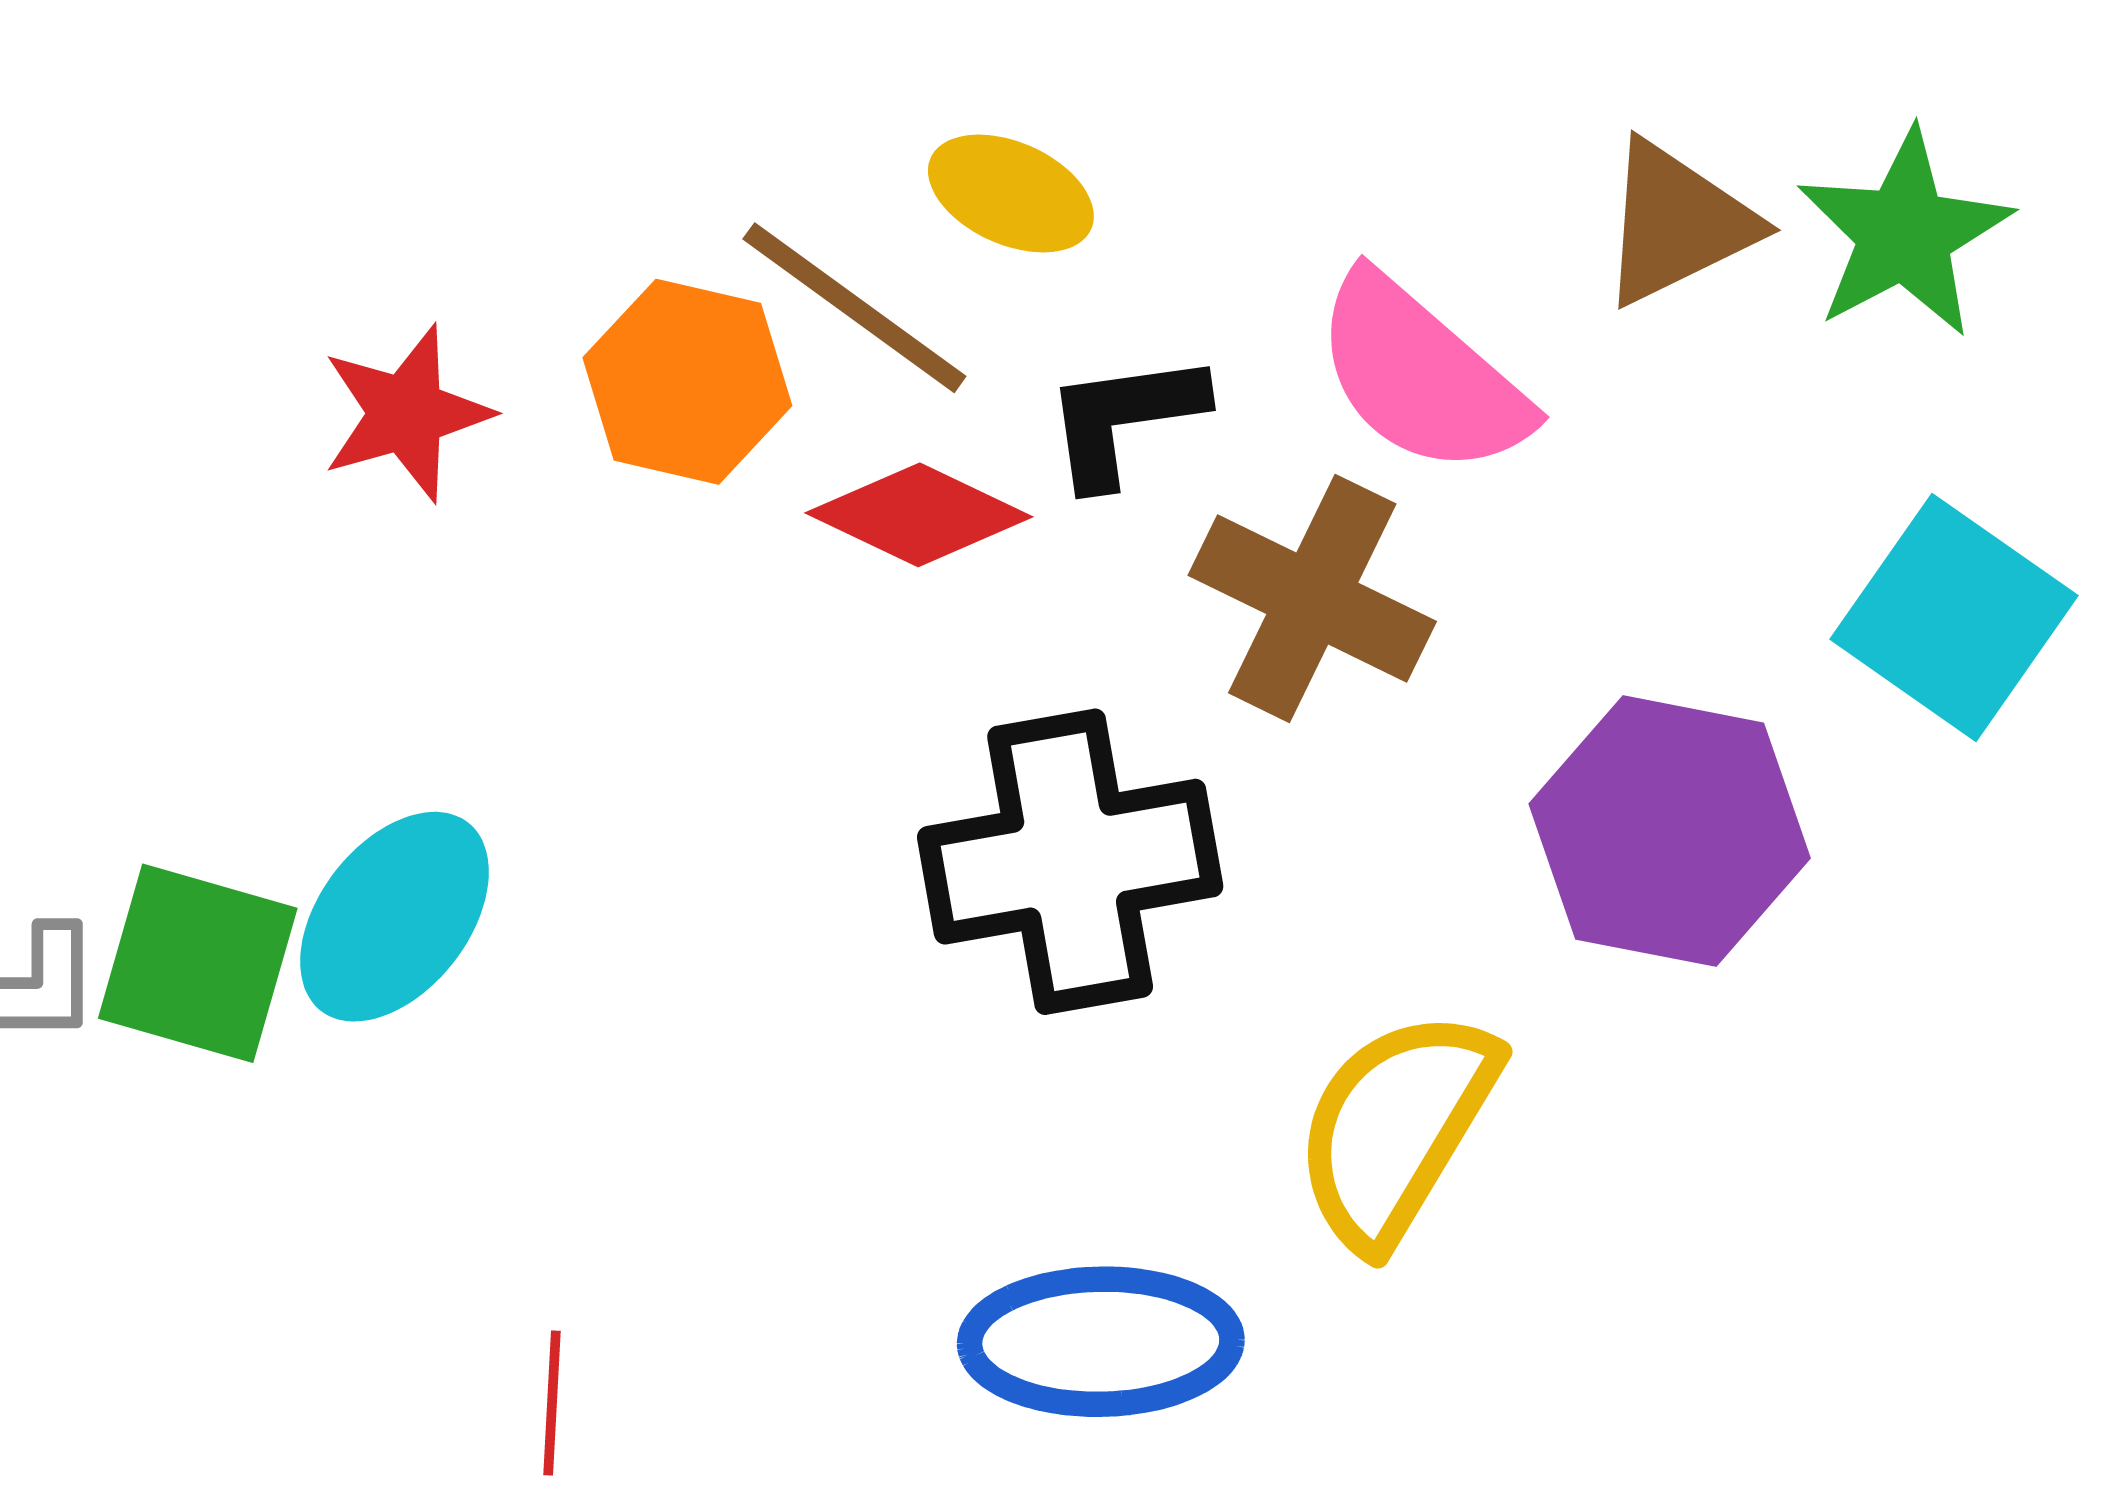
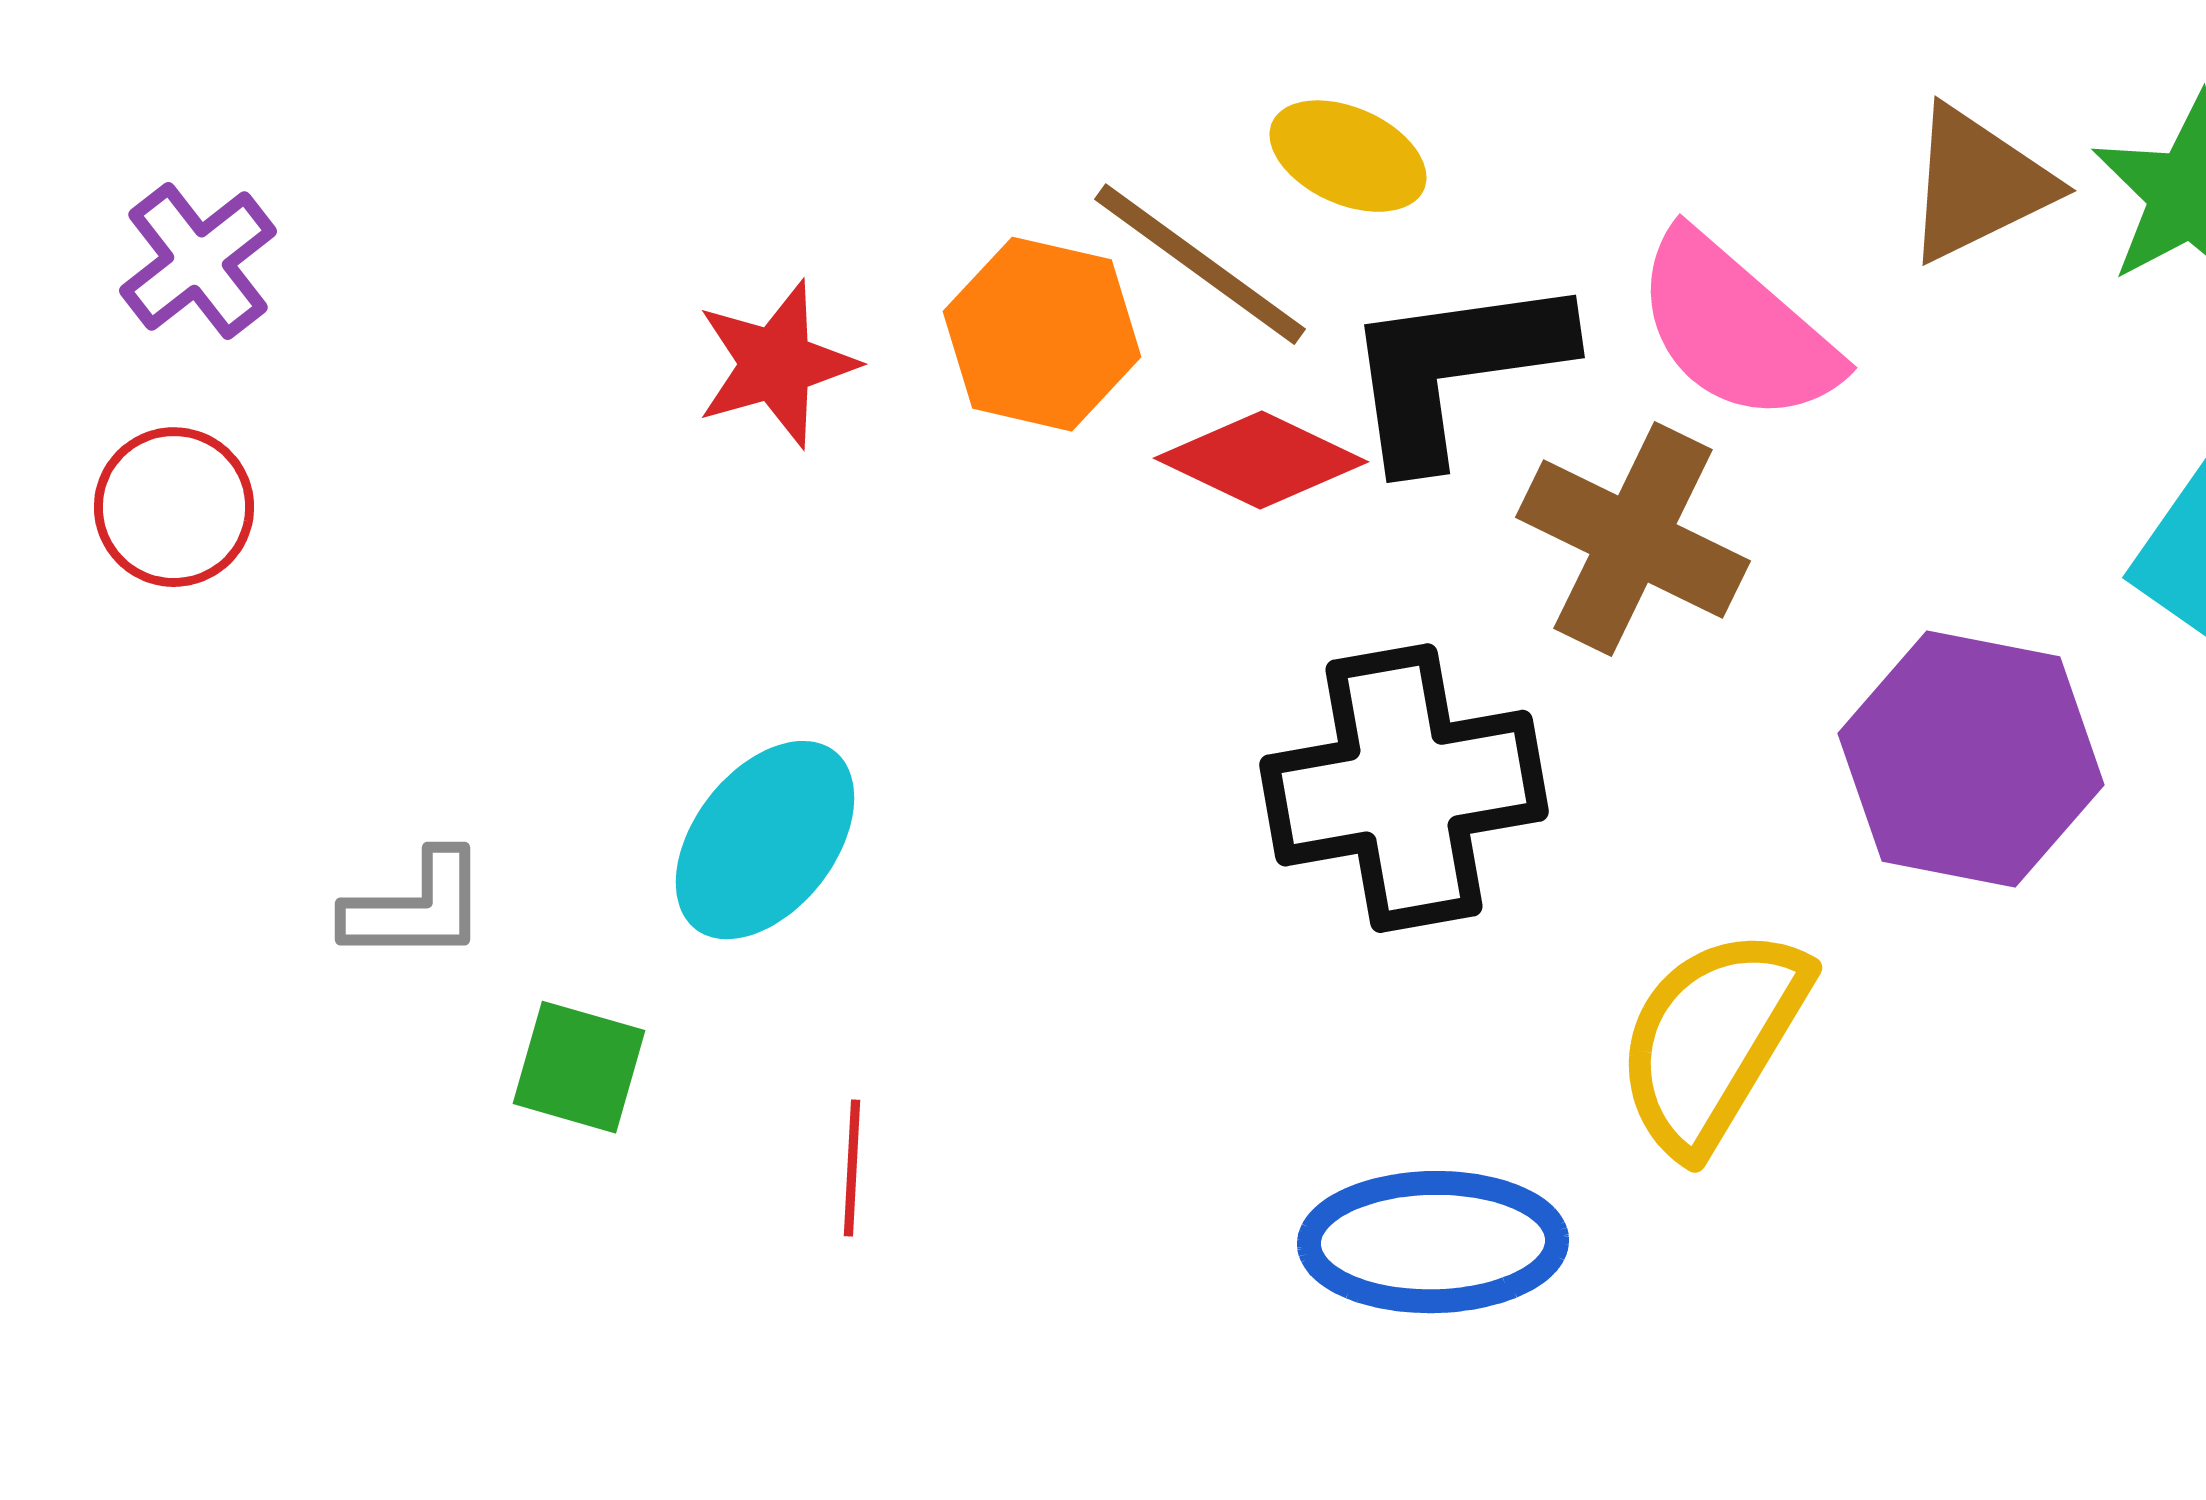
black L-shape: (1124, 419) -> (1455, 369), size x1.5
green square: (198, 963) -> (579, 1067), moved, size x0.7
red line: (552, 1403) -> (852, 1168), moved

